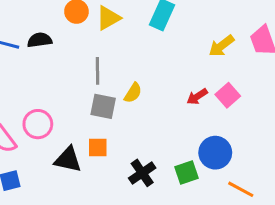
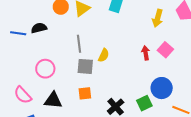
yellow arrow: (221, 46) -> (158, 18), turned -30
red arrow: (197, 97) -> (146, 53), turned 120
pink circle: (38, 124) -> (45, 69), moved
black triangle: (68, 159) -> (53, 100), moved

